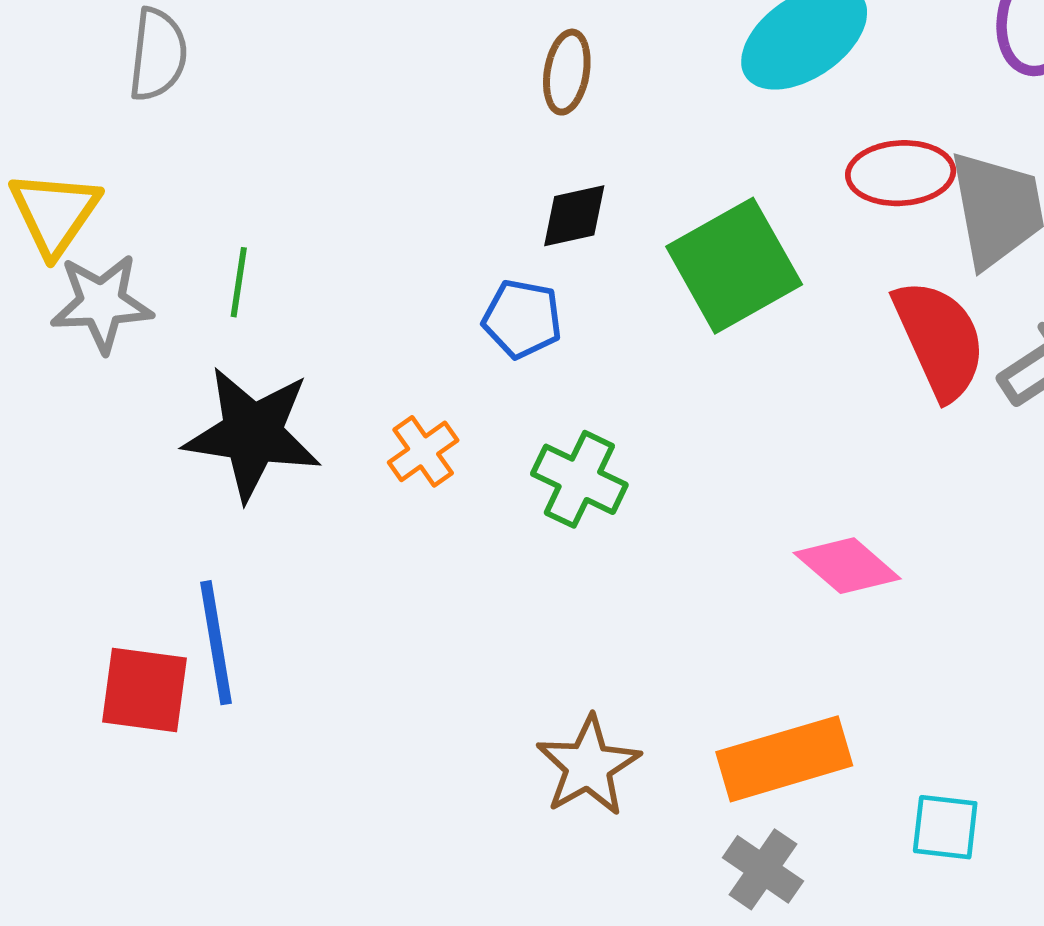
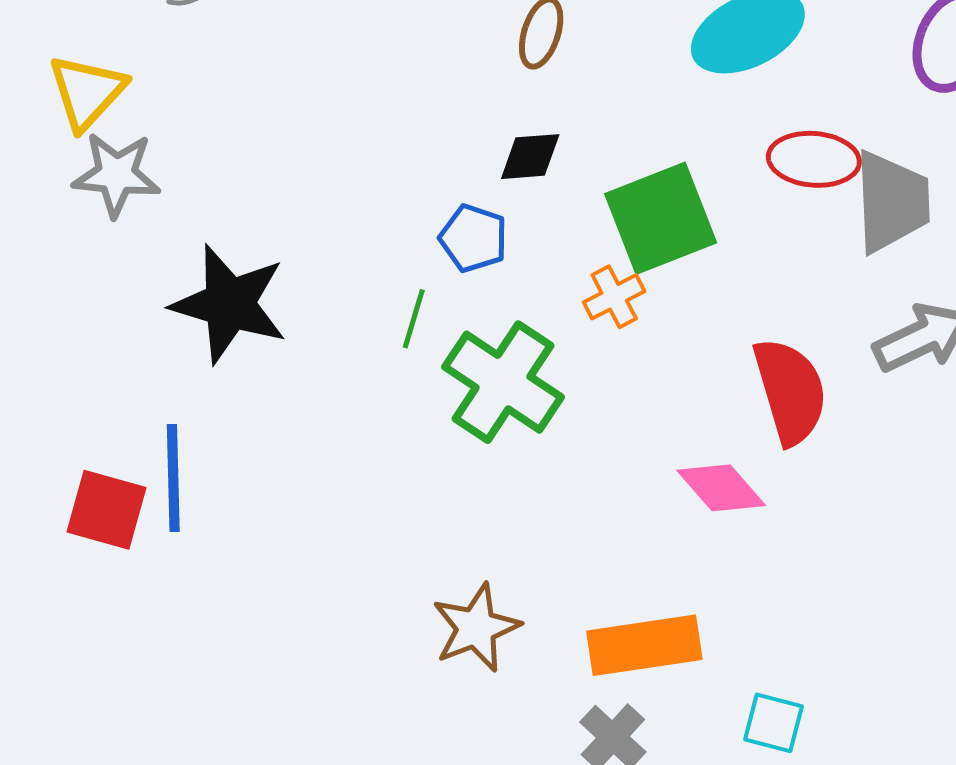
green line: (239, 282) -> (414, 319), moved
red semicircle: (940, 339) -> (790, 391), moved
orange cross: (423, 451) -> (614, 297), moved
green cross: (579, 479) -> (503, 382), size x1.5

